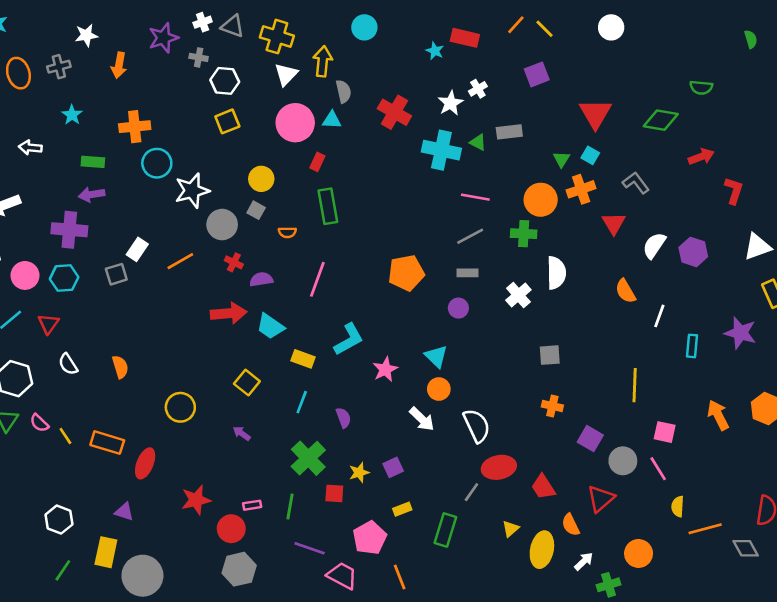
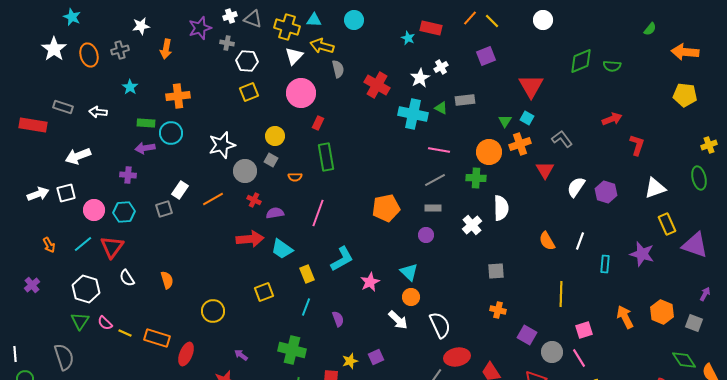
green semicircle: (751, 39) -> (650, 29), turned 56
yellow arrow: (323, 61) -> (322, 46), turned -80
cyan triangle: (332, 120) -> (314, 20), moved
green diamond: (661, 120) -> (581, 61), moved, turned -32
cyan circle: (157, 163) -> (171, 133), moved
purple cross: (69, 230) -> (128, 175), size x0.6
orange semicircle: (625, 291) -> (547, 241), moved
red triangle: (48, 324) -> (112, 247), size x1.4
yellow rectangle: (303, 359) -> (307, 274), turned 48
yellow square: (247, 382) -> (264, 292), turned 30
pink square: (665, 432) -> (584, 330), turned -30
purple arrow: (242, 433) -> (241, 355), moved
yellow line: (65, 436) -> (125, 333), turned -32
green cross: (308, 458) -> (292, 350), moved, turned -32

